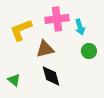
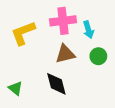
brown triangle: (45, 49) -> (65, 54), moved

